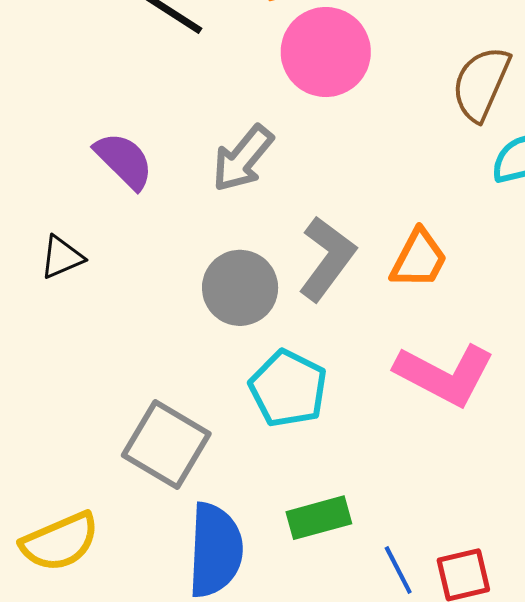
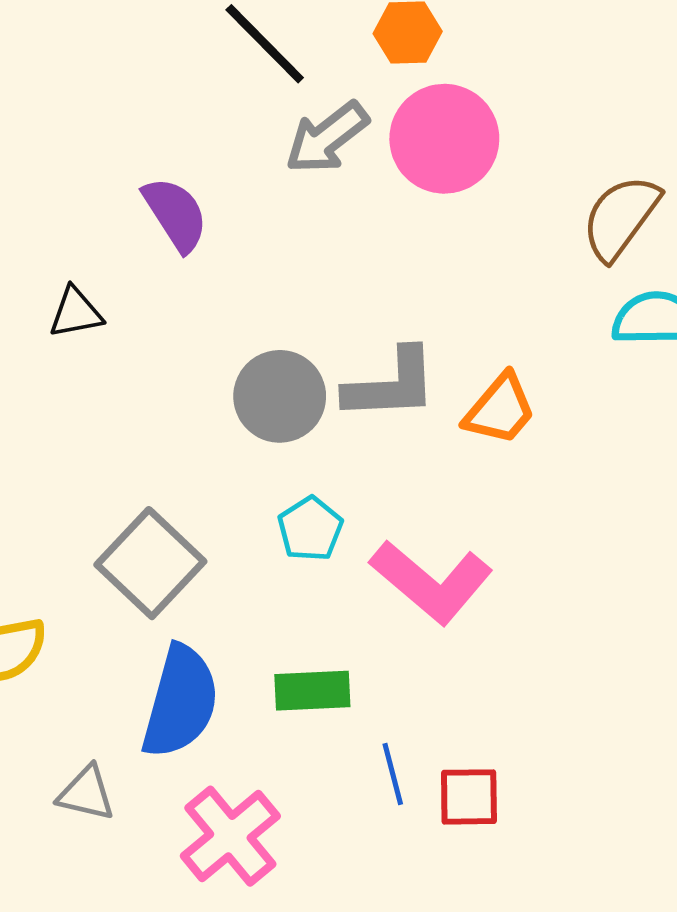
gray arrow: (243, 158) -> (327, 138), moved
gray L-shape: (327, 259) -> (391, 385), turned 38
pink L-shape: (445, 375) -> (431, 582), moved
cyan pentagon: (288, 389) -> (310, 529), size x0.7

